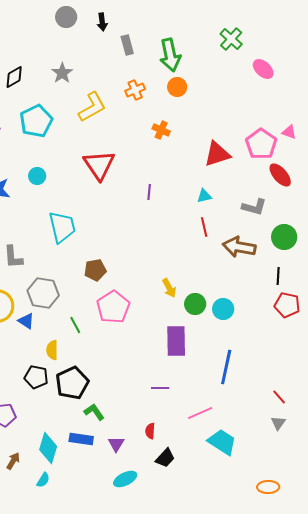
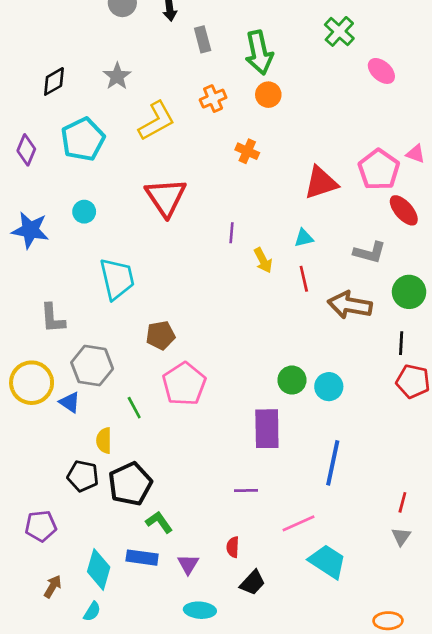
yellow arrow: (169, 288) -> (263, 260), moved
red line: (279, 397) -> (402, 502), turned 56
cyan ellipse: (125, 479) -> (200, 610), turned 30

